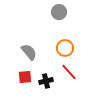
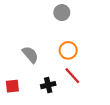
red square: (25, 77) -> (12, 86), moved

